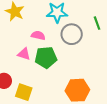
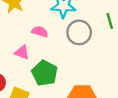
green pentagon: (46, 57) -> (45, 73), moved, turned 30

